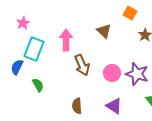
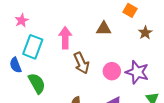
brown triangle: (104, 31) -> (104, 29), turned -42
blue semicircle: (17, 67) -> (16, 65), turned -49
green semicircle: (38, 85) -> (37, 83), size x1.5

